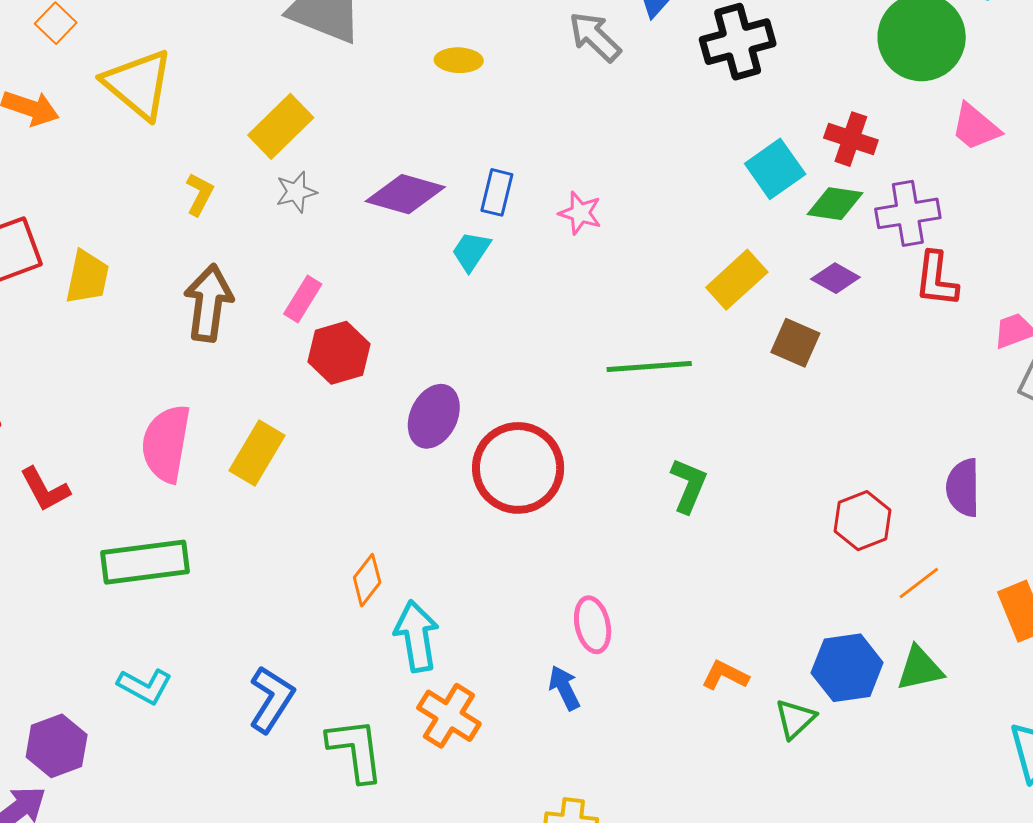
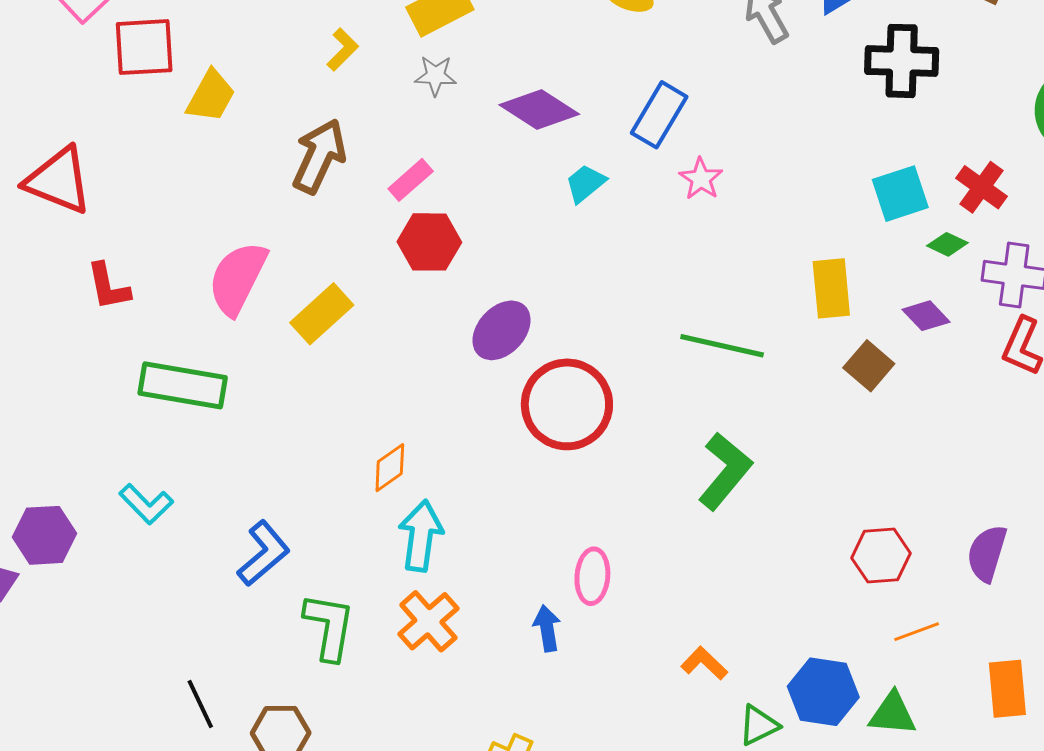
blue rectangle: (497, 192) -> (659, 115), moved, size x1.4
green diamond: (835, 204) -> (947, 244), size x0.7
yellow rectangle: (737, 280) -> (831, 288), turned -70
green L-shape: (689, 485) -> (725, 471), size x1.4

